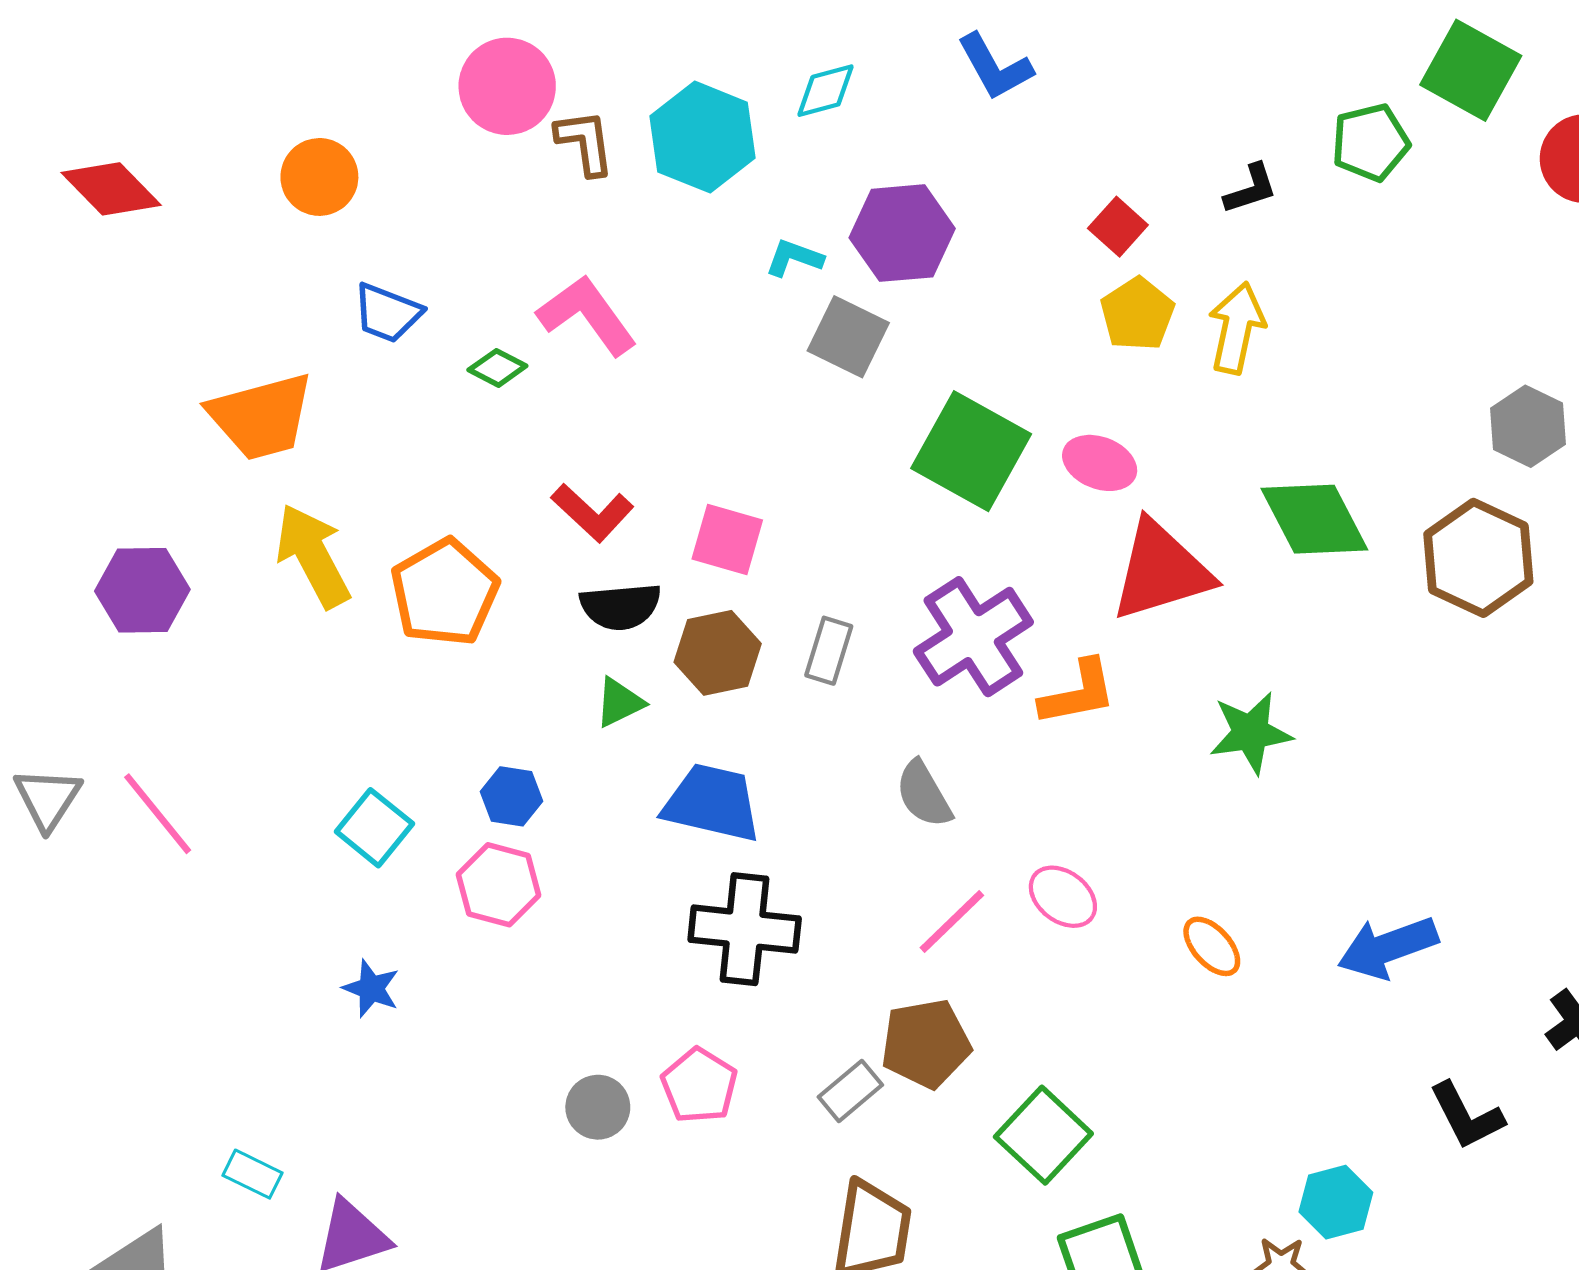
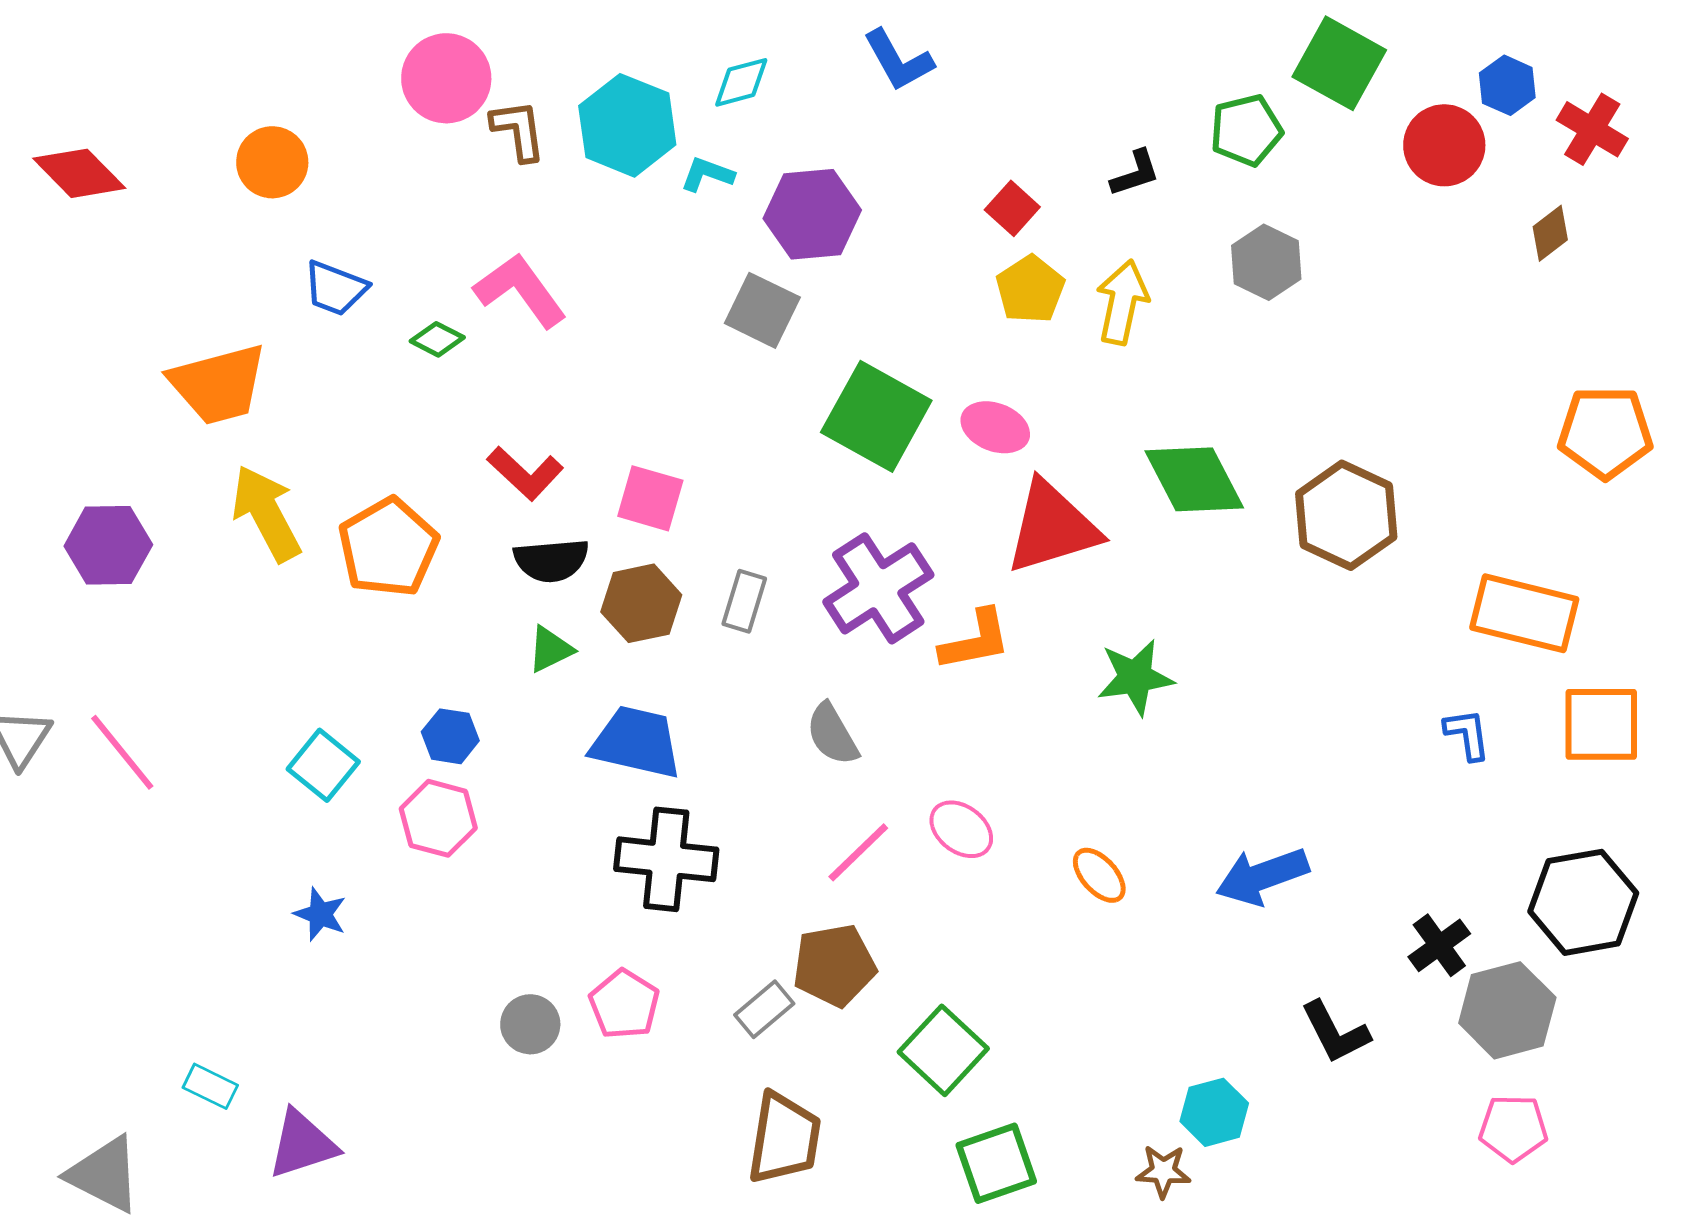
cyan L-shape: (794, 258) -> (707, 174), moved
gray hexagon: (1528, 426) -> (1266, 262), moved

